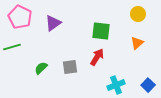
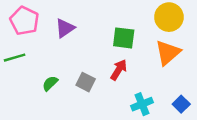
yellow circle: (138, 14) -> (169, 17), size x1.5
orange triangle: (137, 43) -> (168, 53), size x1.6
gray square: (70, 67) -> (86, 82), turned 35

